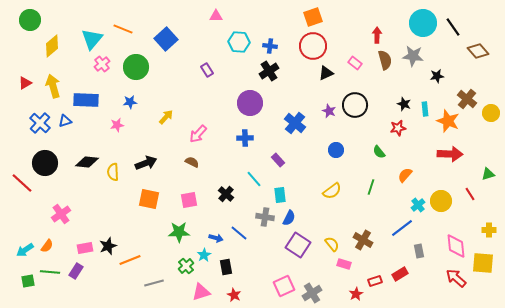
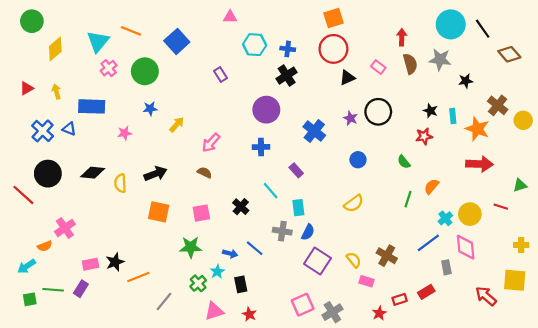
yellow arrow: (53, 86) -> (56, 92), size x0.6
blue star: (130, 102) -> (150, 109), moved
blue triangle: (65, 121) -> (69, 129), turned 40
green line: (371, 187) -> (408, 199), moved
red line: (470, 194) -> (501, 207), turned -40
orange semicircle: (47, 246) -> (45, 246), moved, turned 32
pink diamond: (456, 246) -> (466, 247), moved
gray line: (154, 283) -> (164, 301), turned -36

